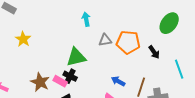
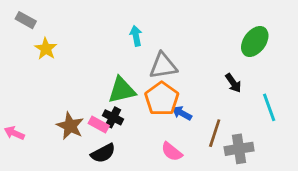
yellow star: (23, 39) -> (46, 49), moved
gray triangle: (105, 40) -> (163, 66), size x1.5
orange pentagon: (128, 42) -> (162, 99), moved, turned 30
blue arrow: (118, 81) -> (182, 113), moved

